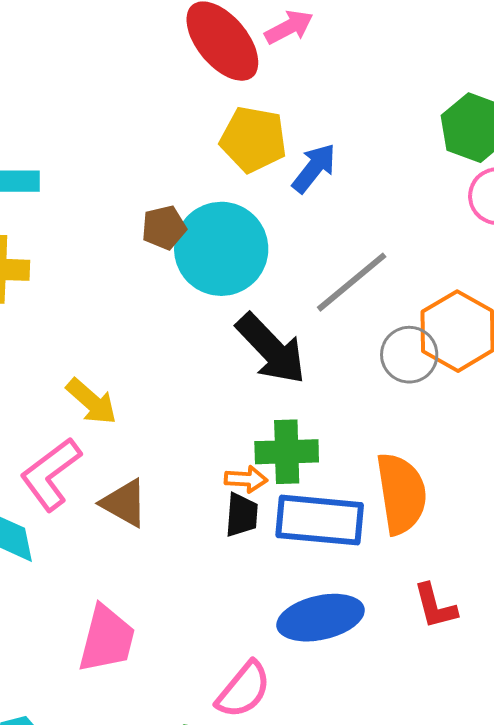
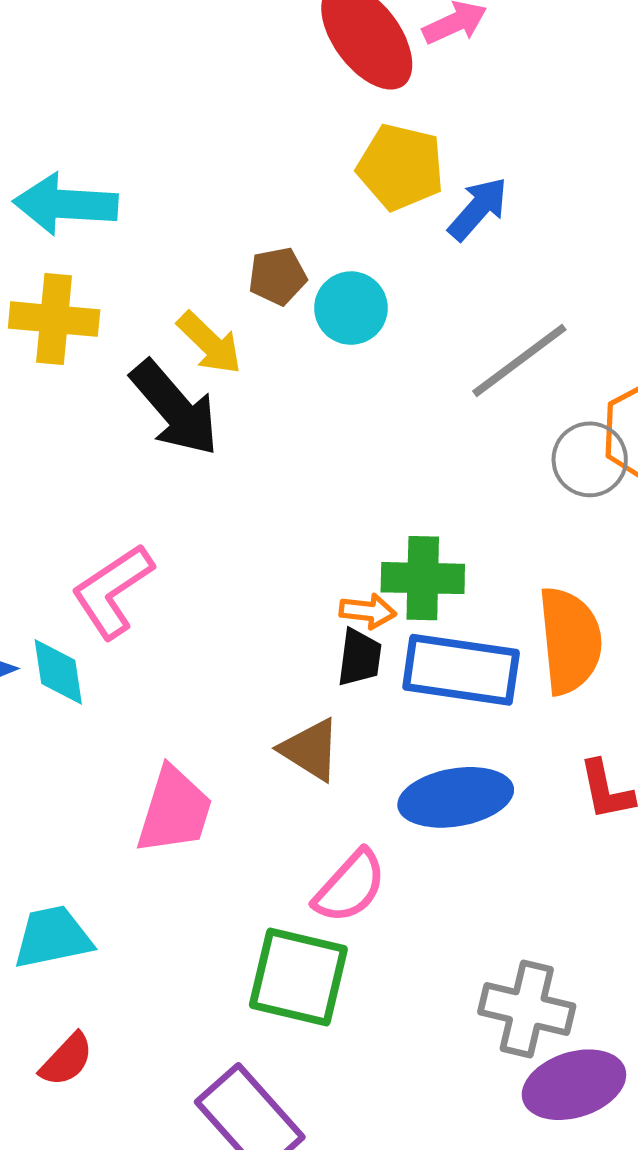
cyan circle: (221, 249) -> (351, 308), size x0.6
black arrow: (271, 349) -> (175, 408), moved
yellow arrow: (92, 402) -> (209, 343), moved
brown triangle: (124, 503) -> (310, 750), moved

